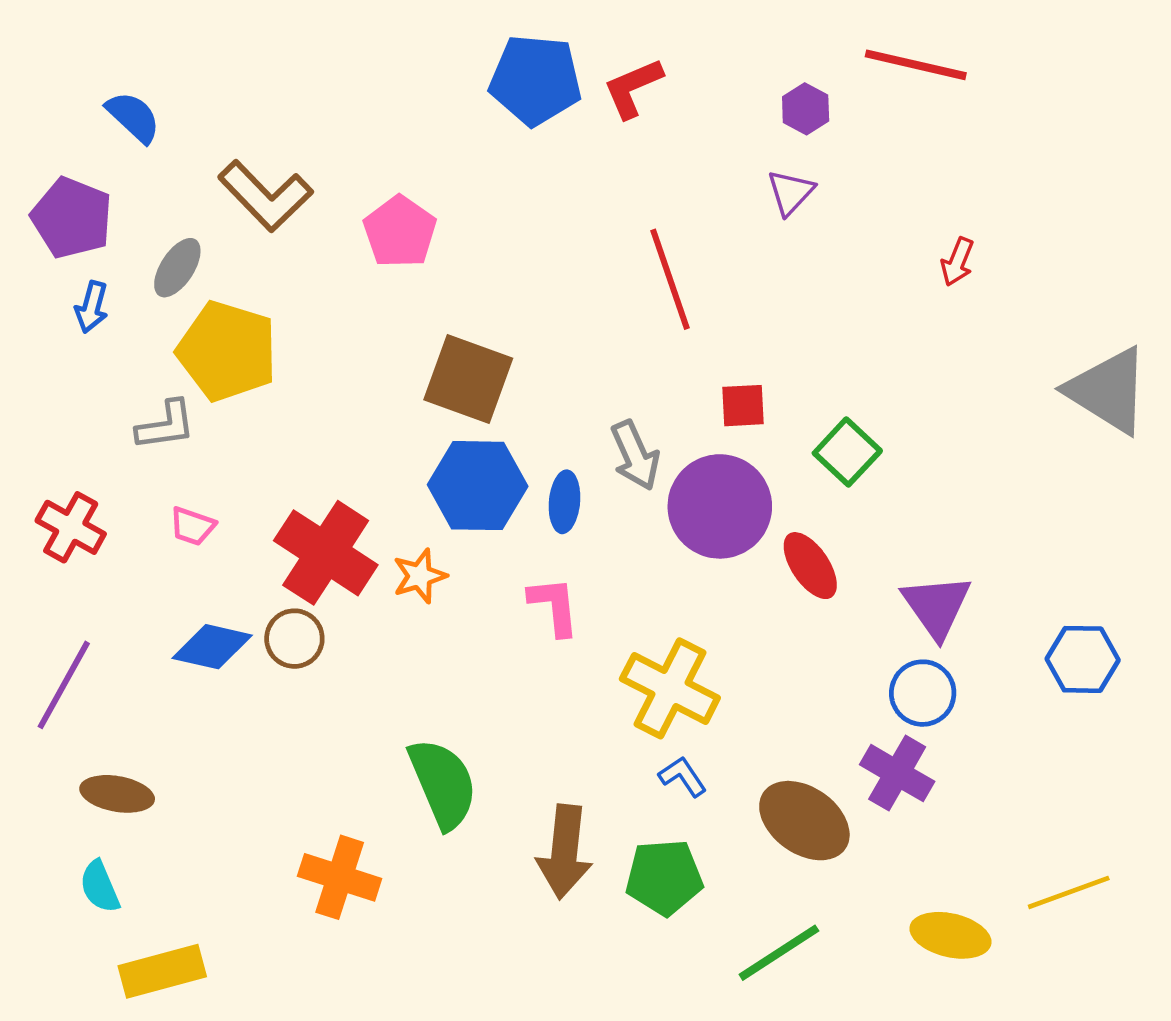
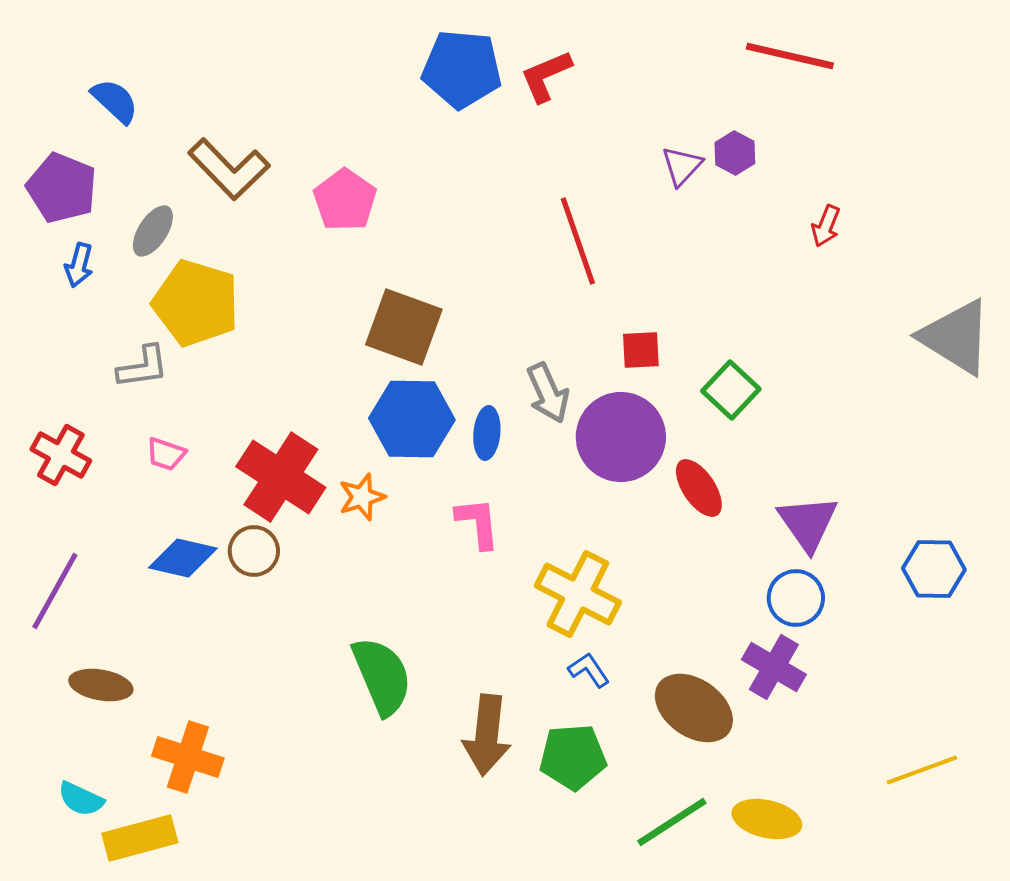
purple hexagon: (806, 109) -> (735, 153), moved
orange cross: (340, 877) -> (188, 757), moved
cyan semicircle: (100, 887) -> (81, 799), moved, turned -42
yellow ellipse: (950, 935) -> (767, 819), moved

